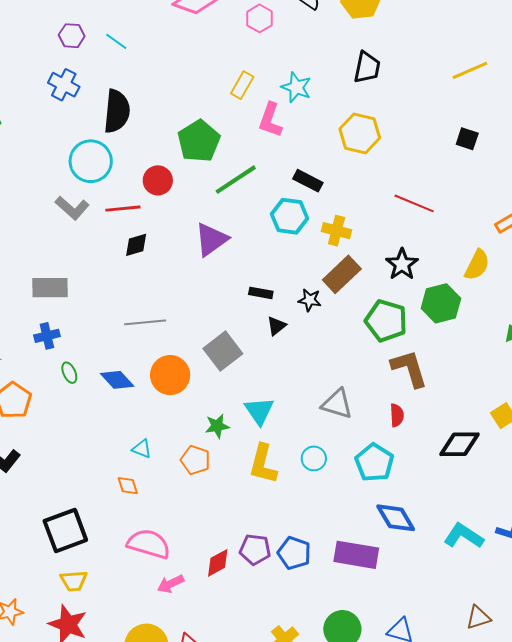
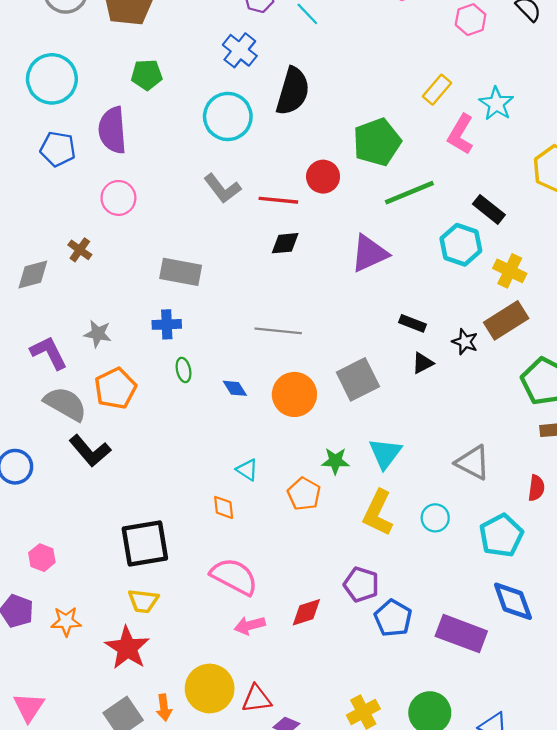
cyan circle: (91, 161) -> (228, 116), moved
blue diamond: (117, 380) -> (235, 388), size x0.7
purple pentagon: (255, 549) -> (361, 585), moved

